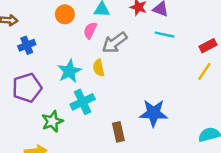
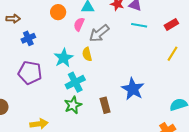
red rectangle: (208, 46) -> (171, 24), moved
purple pentagon: (27, 88) -> (30, 73), turned 30
blue star: (154, 113) -> (133, 89), turned 30
green star: (52, 121) -> (73, 105), moved

